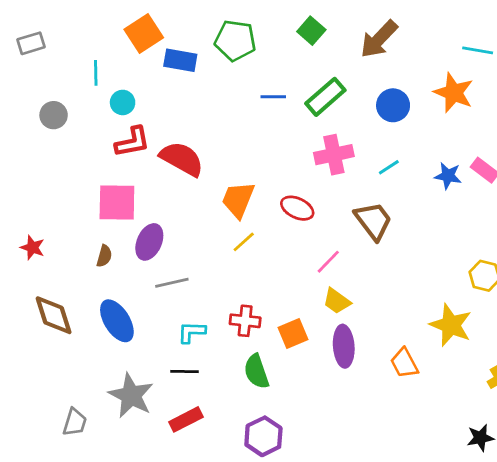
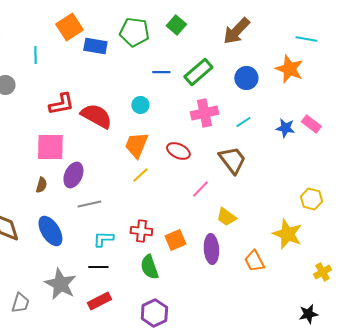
green square: (311, 31) -> (176, 25), moved
cyan circle: (123, 102) -> (140, 105), moved
yellow trapezoid: (337, 301) -> (226, 217), moved

